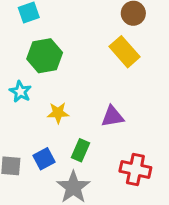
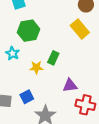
purple triangle: (112, 116) -> (70, 85), moved
green rectangle: (81, 150) -> (53, 58), moved

